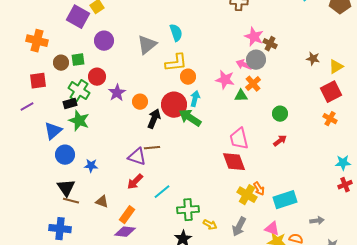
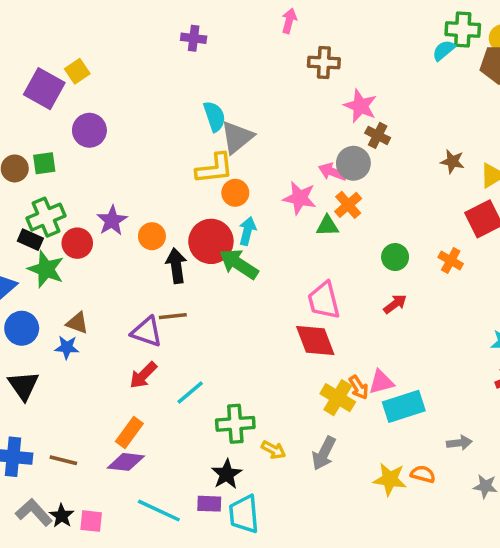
pink star: (254, 37) -> (360, 106), moved
gray triangle: (147, 45) -> (237, 137), moved
red circle: (97, 77) -> (77, 243), moved
green cross: (79, 91) -> (46, 217), turned 35
black rectangle: (70, 104) -> (30, 240), turned 40
black arrow: (154, 119) -> (176, 266), turned -30
orange cross: (330, 119) -> (451, 261), moved
brown line: (71, 201) -> (63, 460), moved
brown triangle: (102, 202) -> (77, 323), moved
pink triangle: (272, 229) -> (381, 382), moved, turned -35

